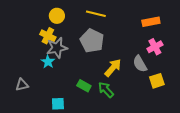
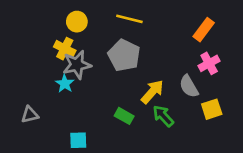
orange rectangle: (151, 22) -> (204, 30), turned -42
green rectangle: (84, 86) -> (124, 116), moved
green arrow: (106, 90) -> (163, 116), moved

